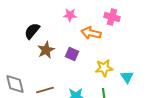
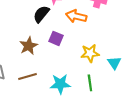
black semicircle: (32, 31) -> (41, 14), moved
brown star: (46, 50) -> (29, 46), moved

